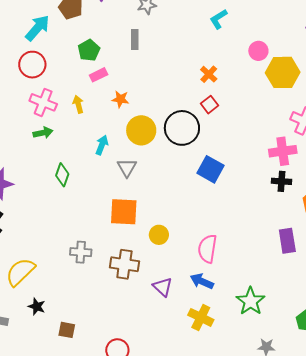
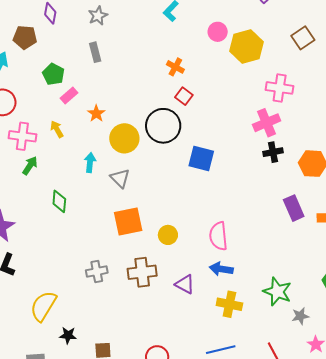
orange star: (120, 99) -> (96, 113), turned -30
green arrow: (43, 133) -> (30, 166), turned -30
green star: (251, 301) -> (277, 292), moved

